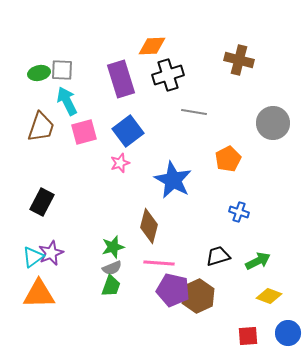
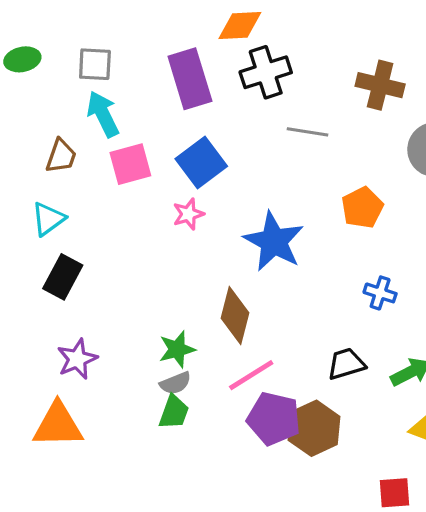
brown cross: (239, 60) -> (380, 85), moved
green ellipse: (39, 73) -> (22, 59), moved
brown trapezoid: (41, 127) -> (61, 156), size x0.7
cyan triangle: (33, 257) -> (48, 219), moved
pink line: (159, 263) -> (251, 375), turned -36

